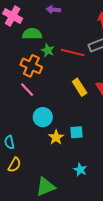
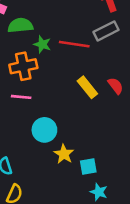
orange cross: (31, 66) -> (23, 66), turned -30
pink line: (27, 90) -> (21, 97), turned -35
cyan square: (77, 132) -> (88, 167), moved

